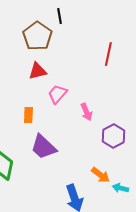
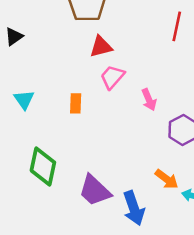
red triangle: (37, 71) -> (101, 47), moved
purple trapezoid: (43, 147) -> (95, 190), moved

